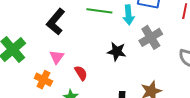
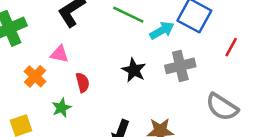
cyan arrow: (129, 15) -> (162, 30), turned -132
pink triangle: (57, 57) -> (60, 54), turned 49

